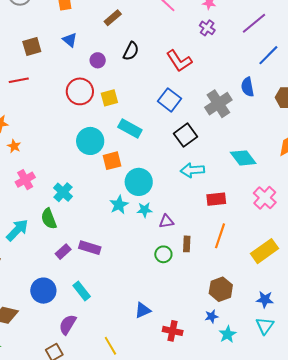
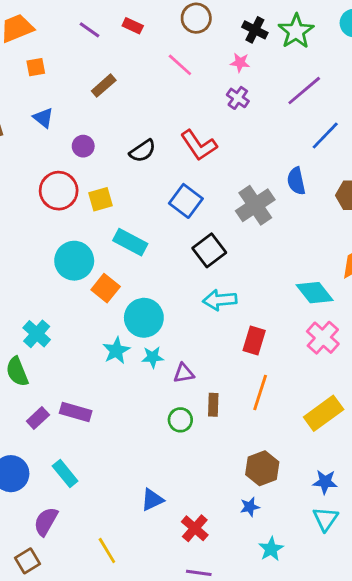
black semicircle: (131, 51) -> (143, 151), moved, turned 30
cyan diamond: (243, 158) -> (315, 293), moved
orange square: (112, 161) -> (106, 288), turned -36
red rectangle: (216, 199) -> (254, 341), turned -66
red cross: (173, 331) -> (195, 528), turned 30
cyan star: (228, 334) -> (271, 549), moved

